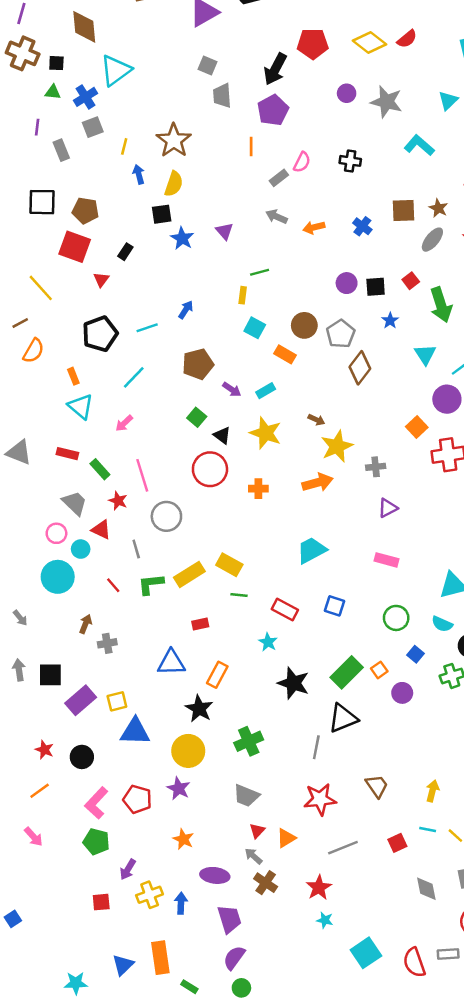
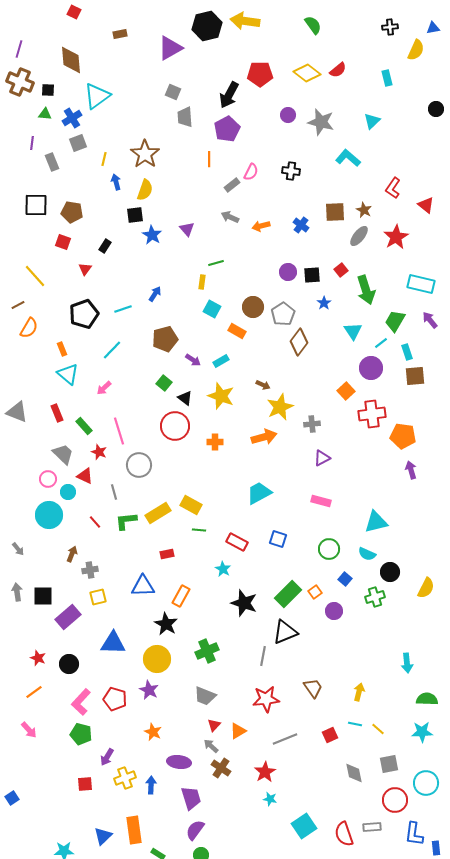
red square: (75, 247) -> (63, 242), size x0.6
red rectangle: (67, 454) -> (57, 413), turned 54
yellow square: (117, 701) -> (98, 597), moved

